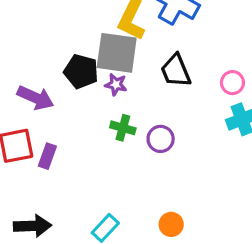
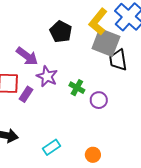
gray square: (117, 53) -> (106, 43), moved
black pentagon: (81, 71) -> (61, 32), moved
purple star: (116, 84) -> (47, 76), moved, size x1.5

